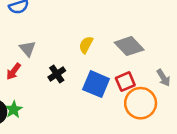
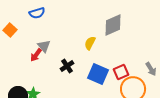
gray diamond: (129, 46) -> (113, 25), moved, turned -70
red arrow: (14, 71) -> (36, 55), moved

